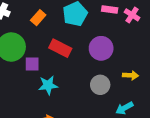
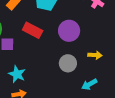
cyan star: (48, 85) -> (17, 74), moved, turned 30

